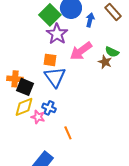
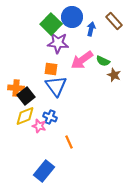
purple star: (57, 34) -> (58, 43), turned -30
green semicircle: (112, 52) -> (103, 61), moved
brown star: (105, 62) -> (114, 75), moved
black square: (25, 87) -> (26, 96), turned 30

